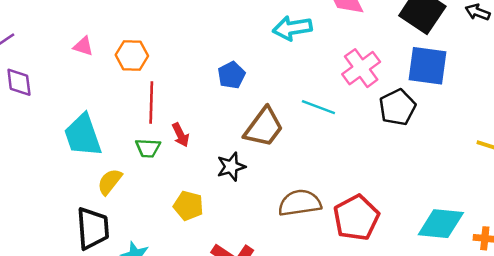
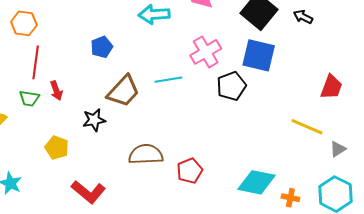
cyan line: (318, 107) -> (168, 80), turned -36
red pentagon: (356, 218) -> (190, 171), size x0.7

